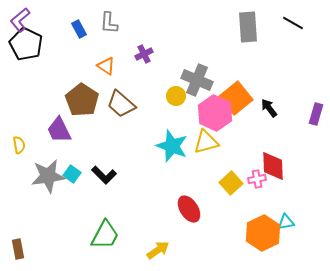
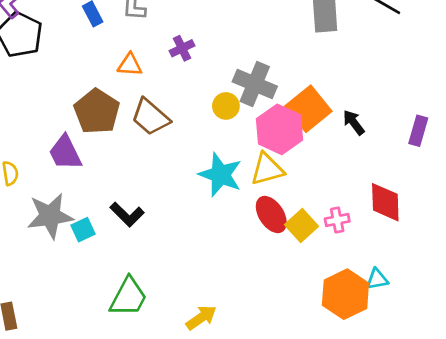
orange triangle: (106, 66) -> (130, 65), turned -30
red diamond: (273, 166) -> (385, 202), moved
cyan square: (72, 174) -> (83, 230), moved, turned 30
red ellipse: (189, 209) -> (271, 215), moved

